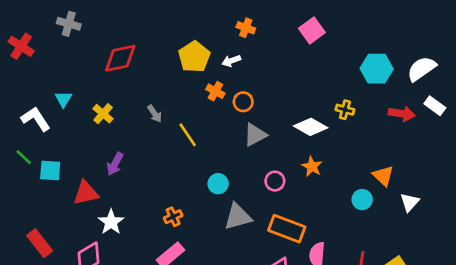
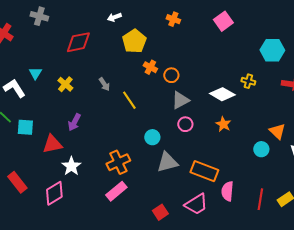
white arrow: (231, 61) -> (114, 17), moved
pink circle: (275, 181) -> (185, 124), moved
orange cross: (173, 217) -> (118, 162), size x1.6

